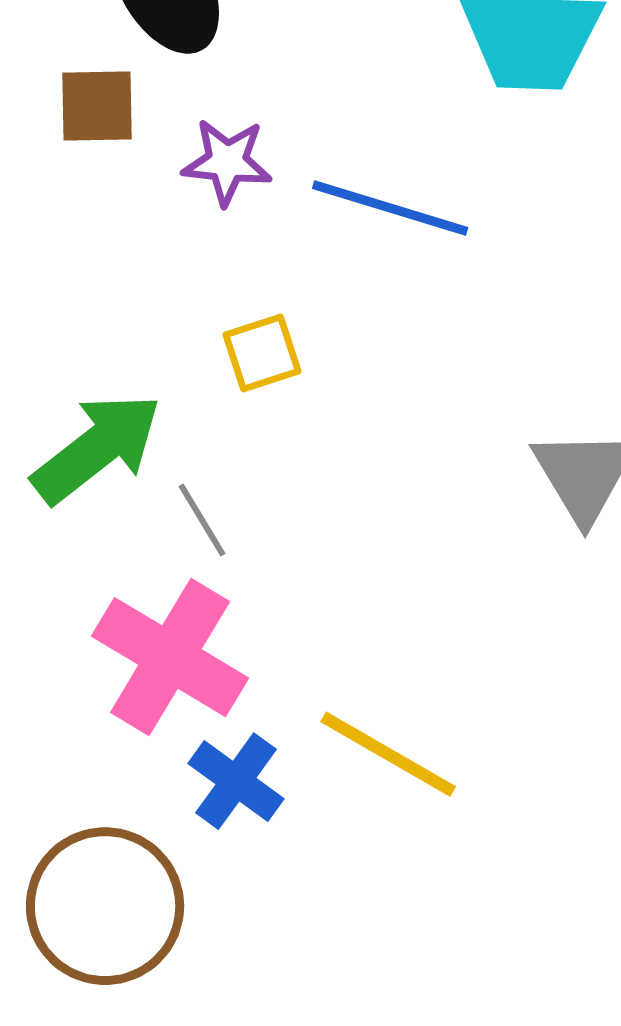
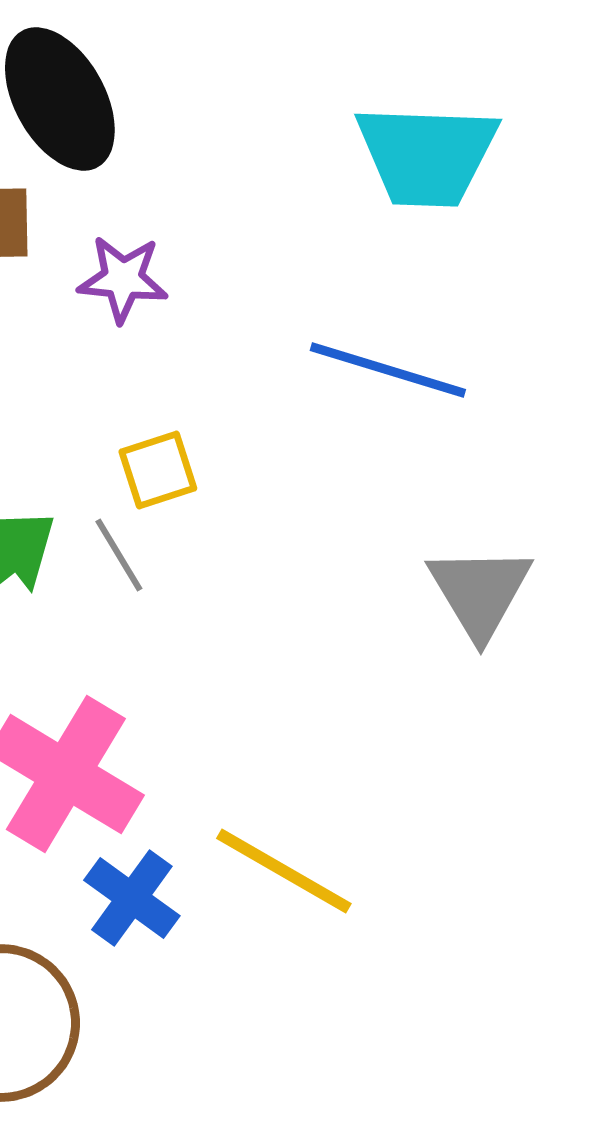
blue line: (390, 208) -> (388, 370), moved
gray line: (202, 520) -> (119, 555), moved

